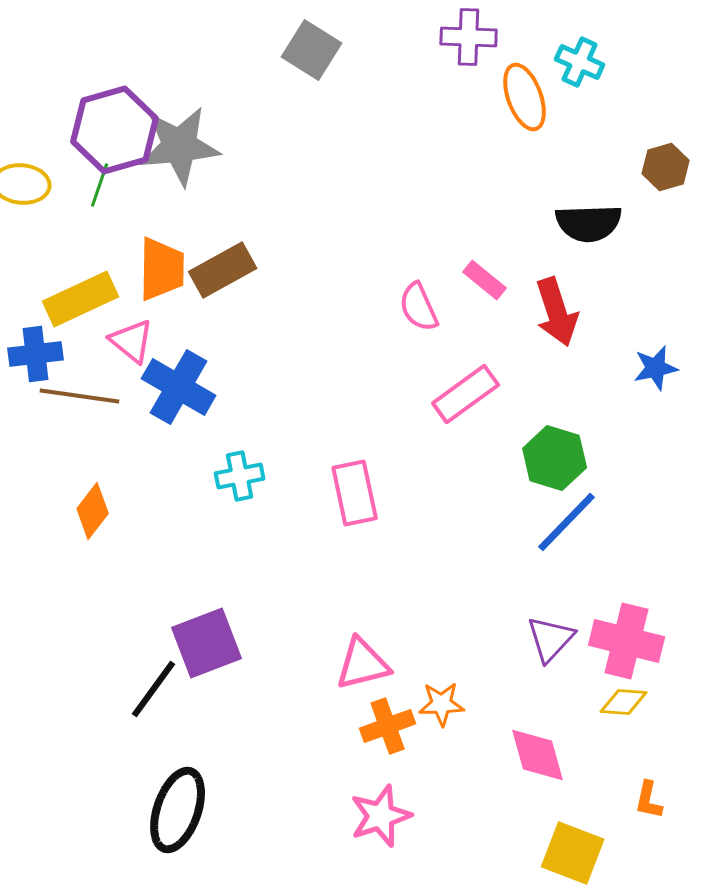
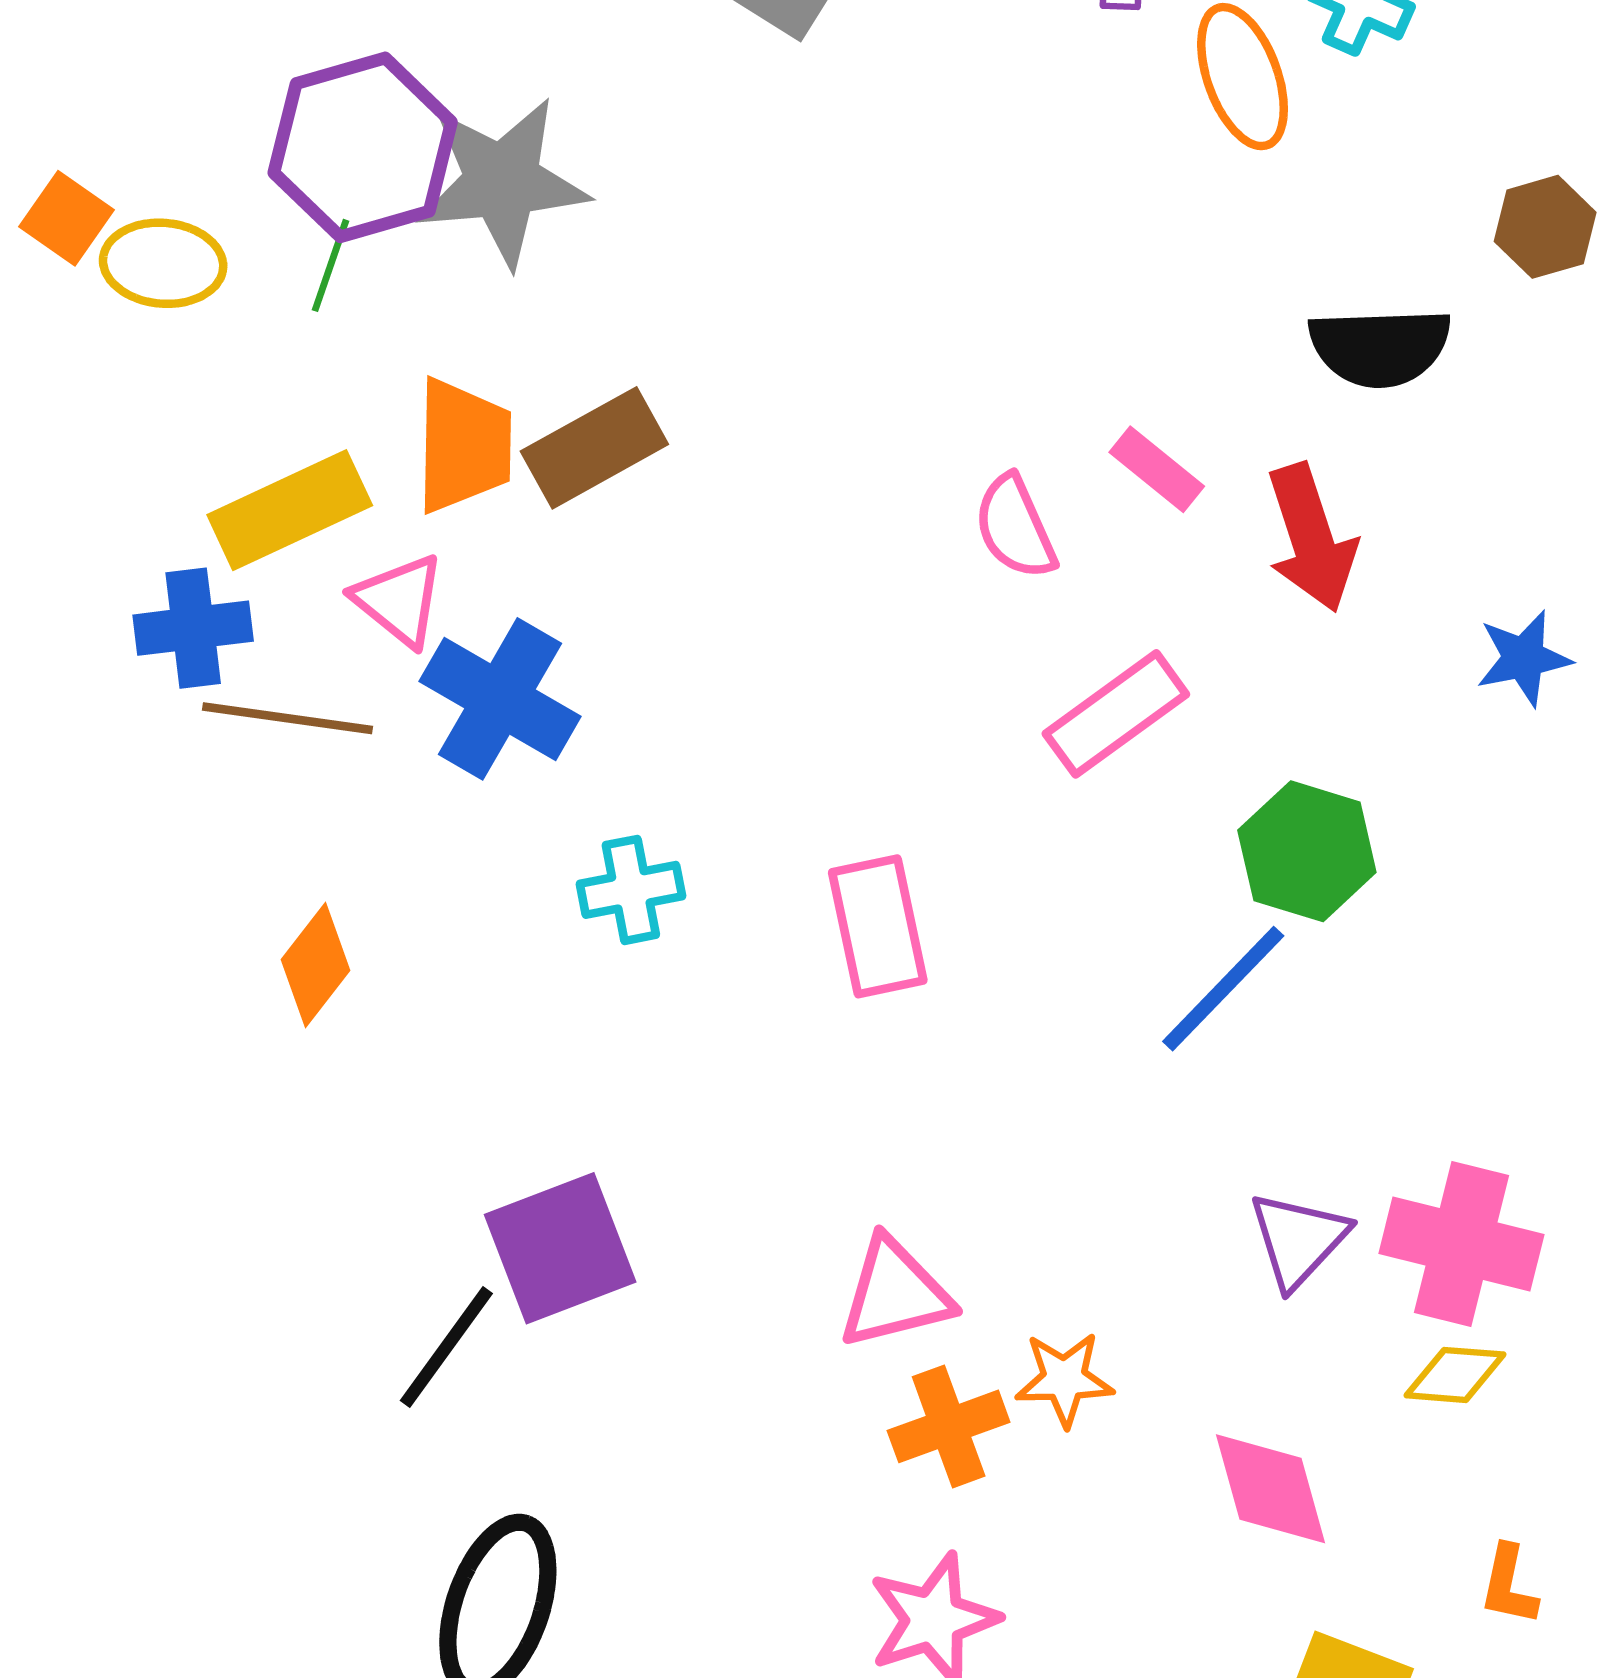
blue line: (567, 522) -> (1223, 989), moved

